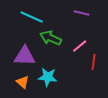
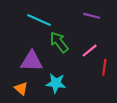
green arrow: (51, 38) -> (59, 42), turned 30
orange triangle: (23, 82) -> (21, 89), moved

